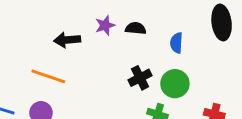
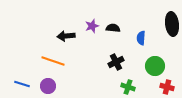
green circle: (175, 84) -> (155, 66), moved

